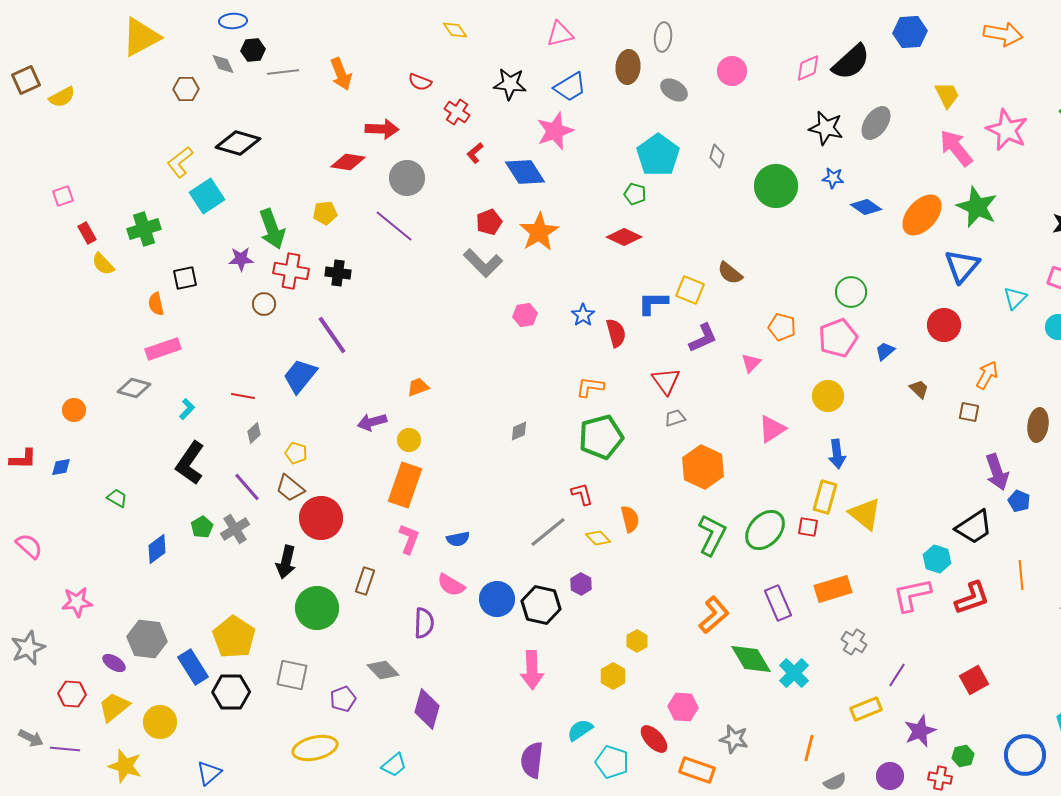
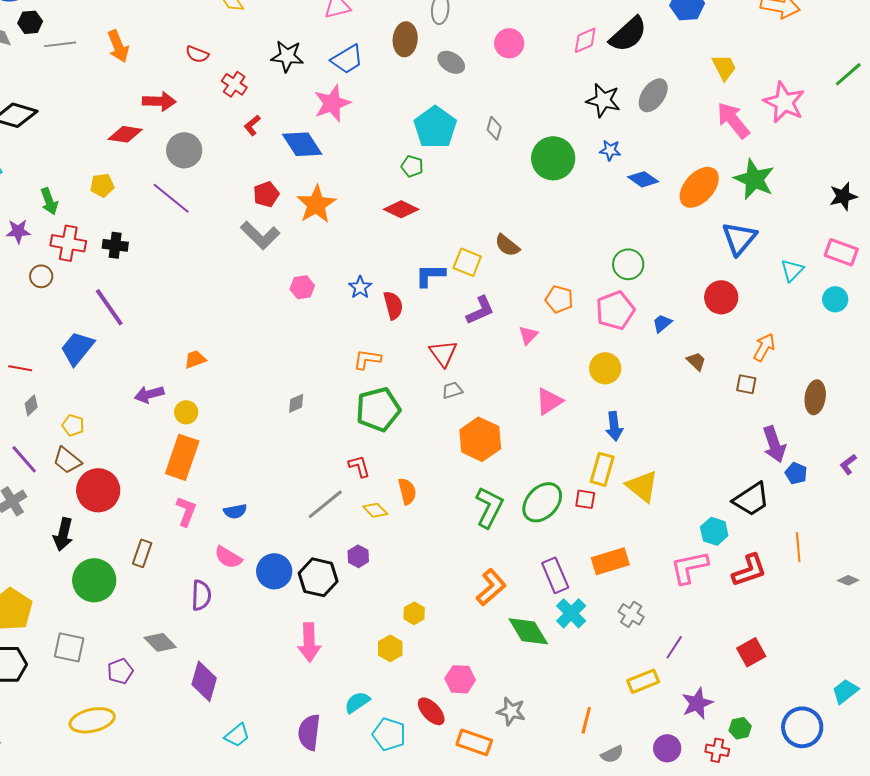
green arrow: (272, 229) -> (49, 201), size x0.7
cyan cross: (794, 673) -> (571, 613), moved
cyan trapezoid: (394, 765) -> (237, 735), moved

